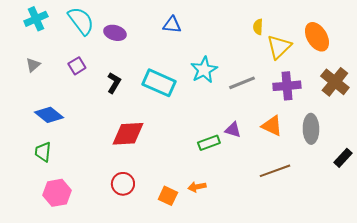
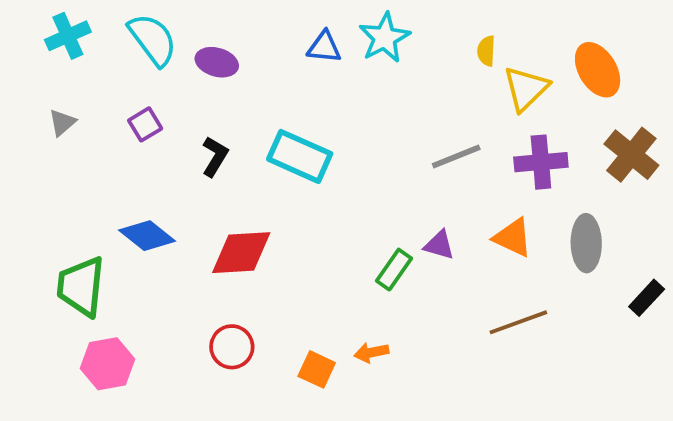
cyan star: (204, 70) -> (385, 38), moved
blue diamond: (49, 115) -> (147, 236), moved
green rectangle: (209, 143) -> (394, 270), turned -35
green trapezoid: (43, 152) -> (81, 286), size x1.6

